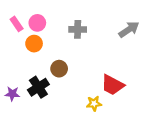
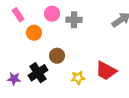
pink circle: (37, 23) -> (52, 14), moved
yellow star: (94, 104) -> (78, 78), moved

